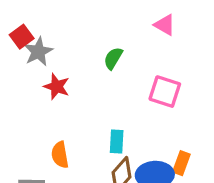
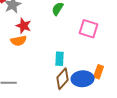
orange semicircle: (60, 155) -> (19, 41), moved, turned -91

